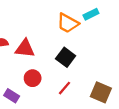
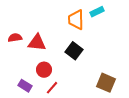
orange trapezoid: (68, 23) -> (76, 20), turned 60
red line: (64, 88) -> (52, 88), moved

